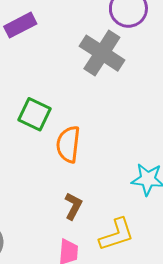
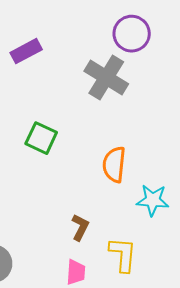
orange semicircle: (68, 144) -> (114, 164), moved
yellow L-shape: (117, 235) -> (123, 255), turned -66

